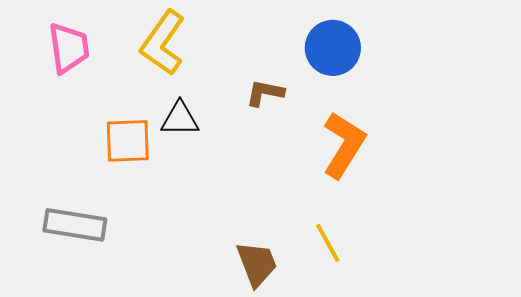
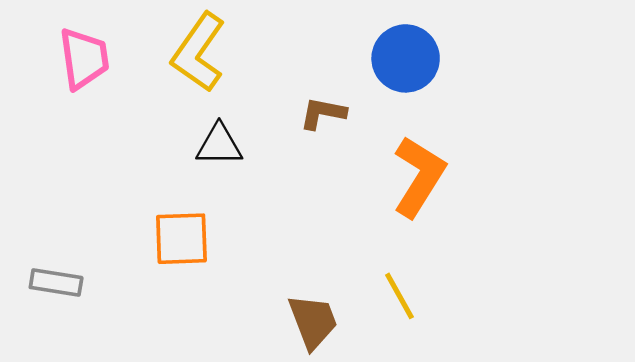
orange square: (128, 141) -> (181, 239), moved
gray rectangle: (75, 225) -> (56, 283), moved, size x0.7

